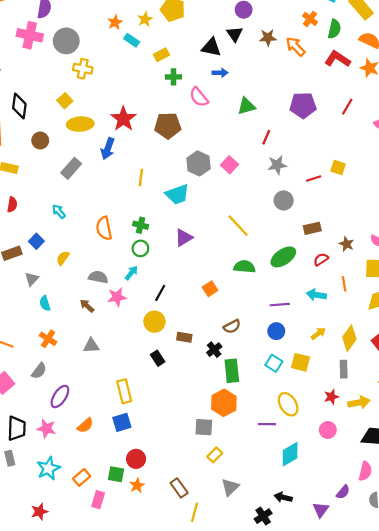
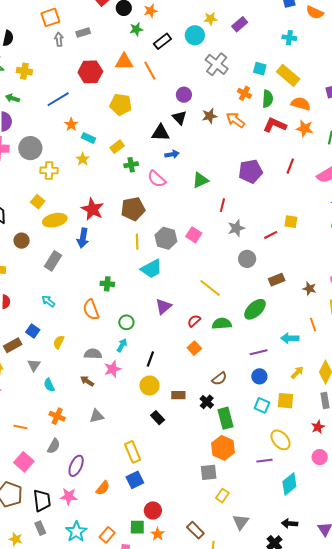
yellow star: (145, 19) -> (83, 159), moved
yellow line: (141, 178) -> (137, 242), moved
green cross: (141, 225) -> (107, 284), moved
red semicircle: (321, 259) -> (194, 321), moved

